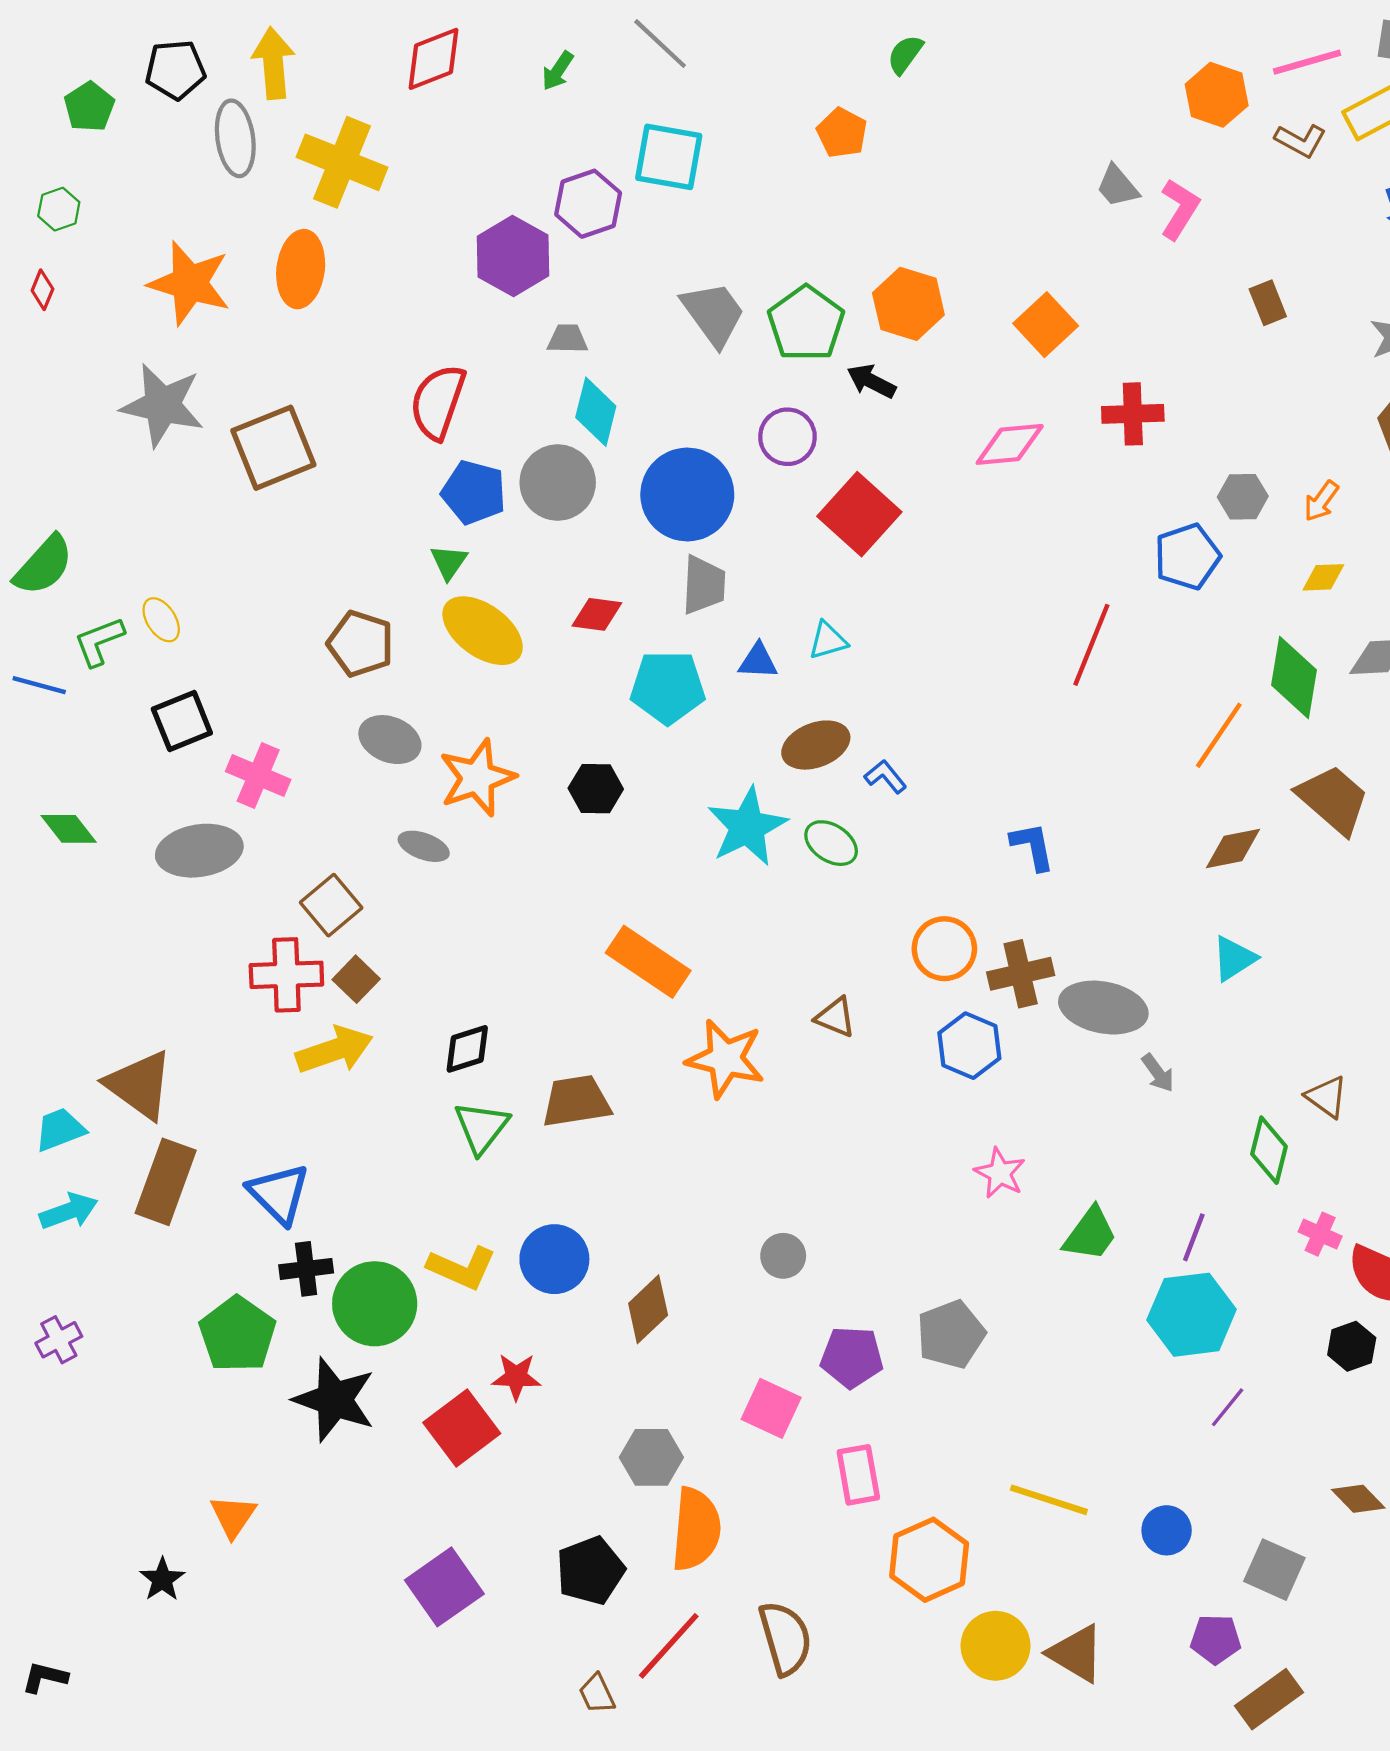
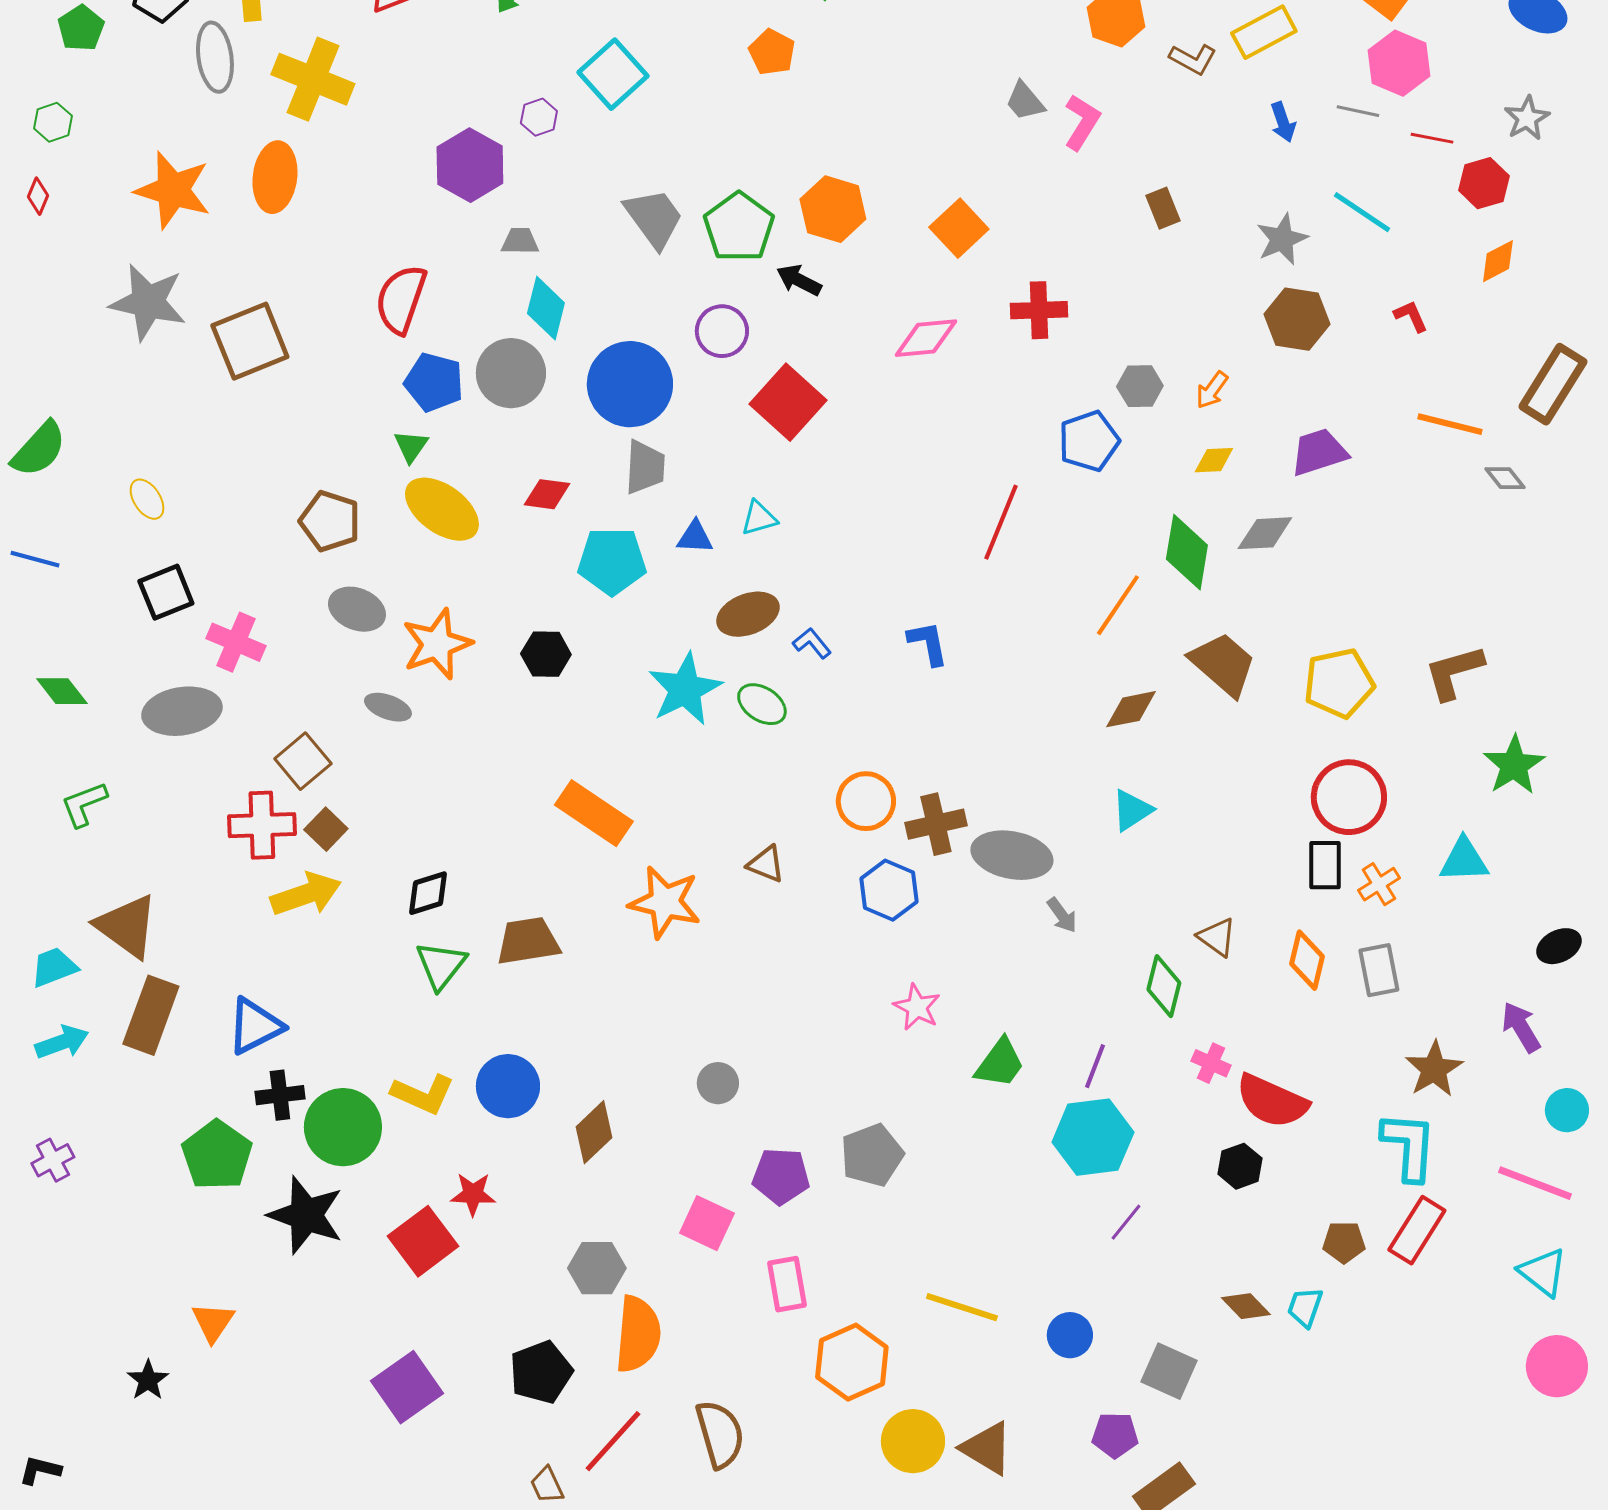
cyan square: (669, 157) -> (613, 74), turned 38
purple hexagon: (588, 204) -> (539, 117), size x0.6
green L-shape: (99, 642) -> (84, 804), moved
blue L-shape: (1033, 846) -> (928, 643), moved
blue triangle: (279, 1194) -> (255, 1026), turned 48

